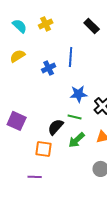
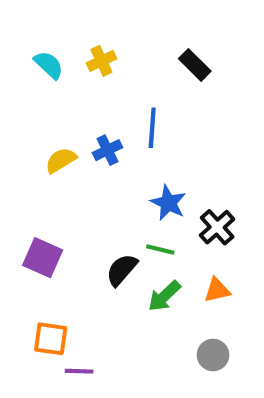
yellow semicircle: (18, 56) -> (61, 160), moved
blue star: (79, 94) -> (168, 203), turned 30
orange square: (44, 149) -> (51, 339), moved

